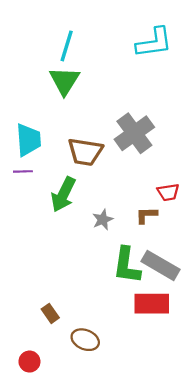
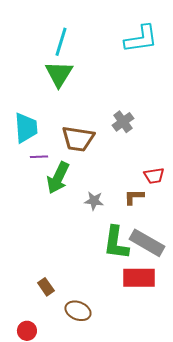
gray cross: (134, 133) -> (123, 122), size x0.6
purple line: (23, 171) -> (39, 157), moved
gray star: (103, 220) -> (94, 201), turned 30

